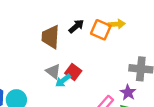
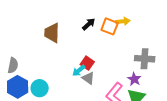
brown trapezoid: (51, 37) -> (52, 33), moved
gray triangle: (53, 71) -> (88, 78), moved

